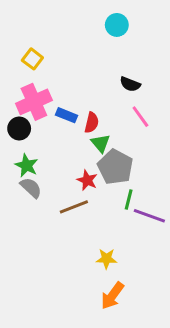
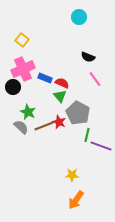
red semicircle: (92, 123) -> (62, 83), turned -80
green triangle: (101, 143) -> (60, 96), moved
green star: (27, 165) -> (28, 112), moved
brown line: (74, 207) -> (44, 126), moved

